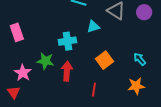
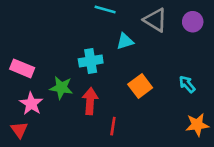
pink rectangle: (17, 32) -> (22, 68), moved, turned -48
orange star: (136, 86) -> (197, 125), moved
red line: (94, 90) -> (113, 126), moved

